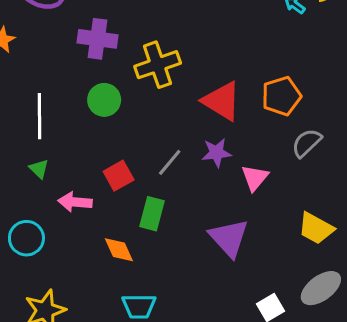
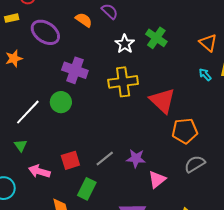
yellow cross: (158, 65) -> (123, 82), moved
green circle: (104, 100) -> (61, 102), moved
red triangle: (222, 101) -> (162, 101), moved
white line: (39, 116) -> (28, 112), turned 32

